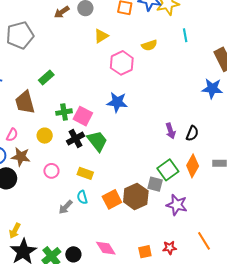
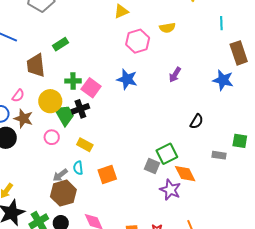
cyan line: (185, 35) -> (221, 23), moved
purple arrow: (171, 131) -> (175, 75), moved, turned 42
yellow circle: (45, 136) -> (50, 101), size x1.5
green trapezoid: (97, 141) -> (64, 115), moved
orange diamond: (193, 166) -> (185, 174), moved, turned -65
brown hexagon: (136, 196) -> (63, 193), moved

